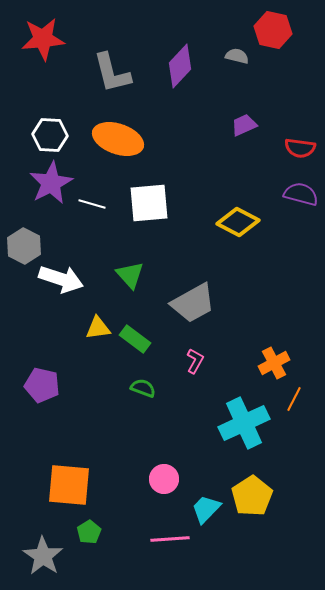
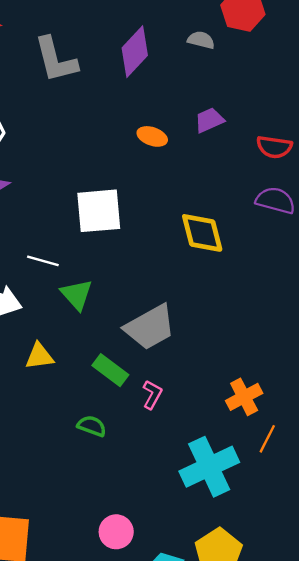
orange ellipse: (118, 139) -> (152, 136), moved, size x0.5
white line: (92, 204) -> (43, 261), moved
yellow diamond: (238, 222) -> (202, 233), turned 48
green rectangle: (135, 339) -> (110, 370), moved

